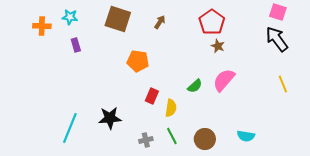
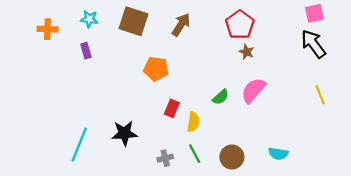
pink square: (278, 12) -> (314, 13), turned -30
cyan star: (70, 17) -> (89, 19), moved
brown arrow: (160, 22) -> (181, 25), size x1.5

